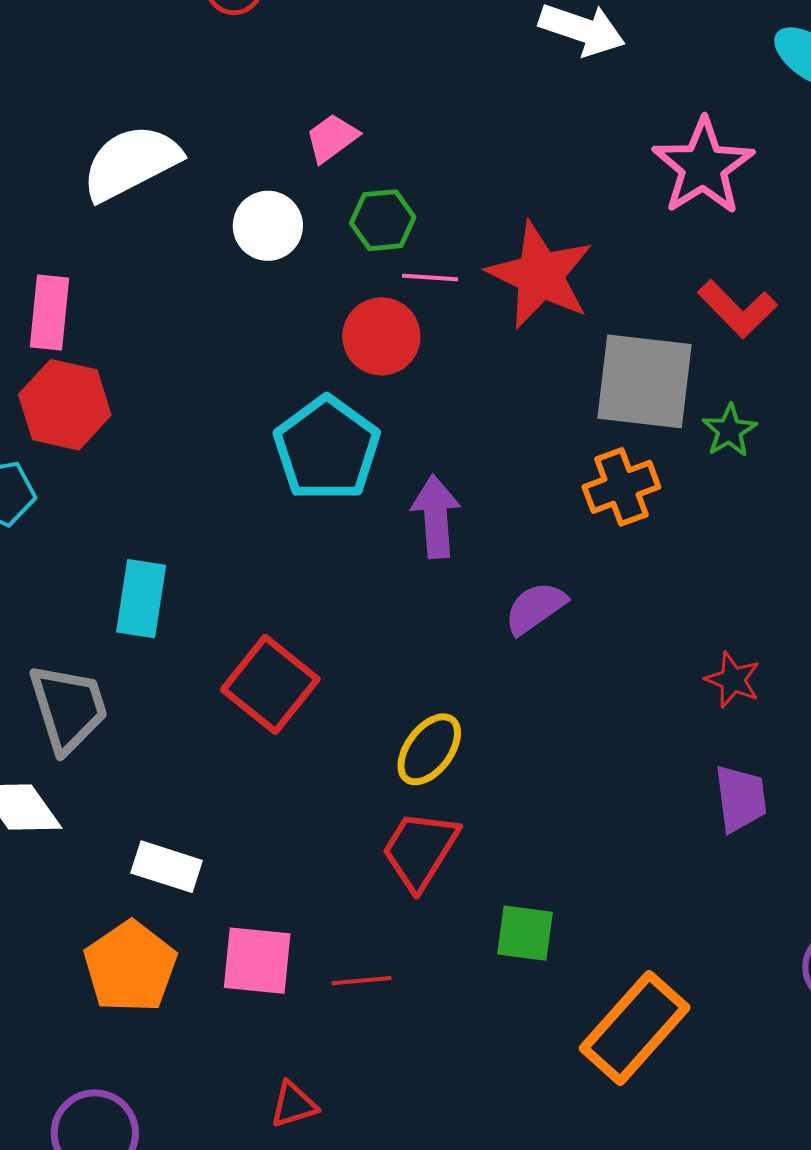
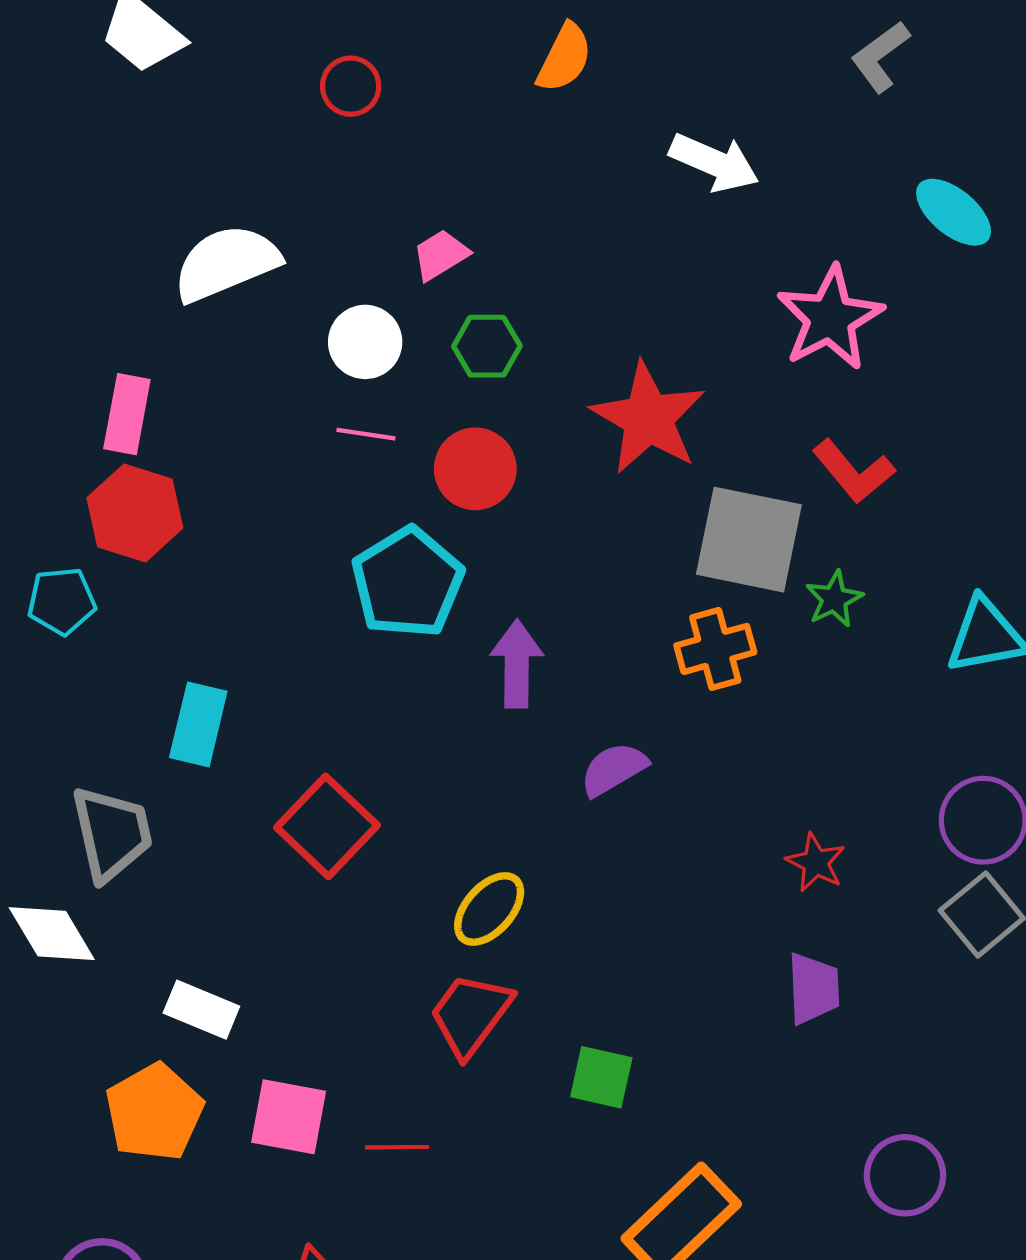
pink line: (430, 278) -> (366, 434), moved
green square: (525, 933) -> (601, 1077), moved

